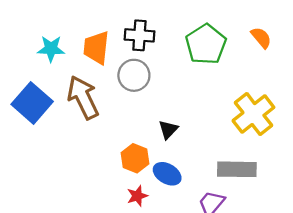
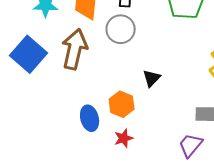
brown arrow: (83, 97) -> (75, 49), turned 39
blue ellipse: (167, 174) -> (90, 118), moved, turned 45

